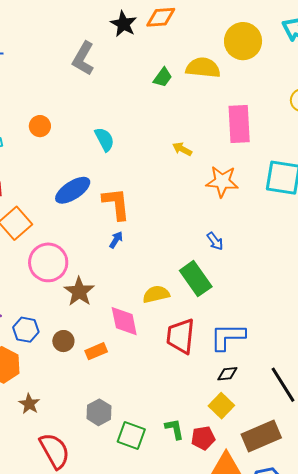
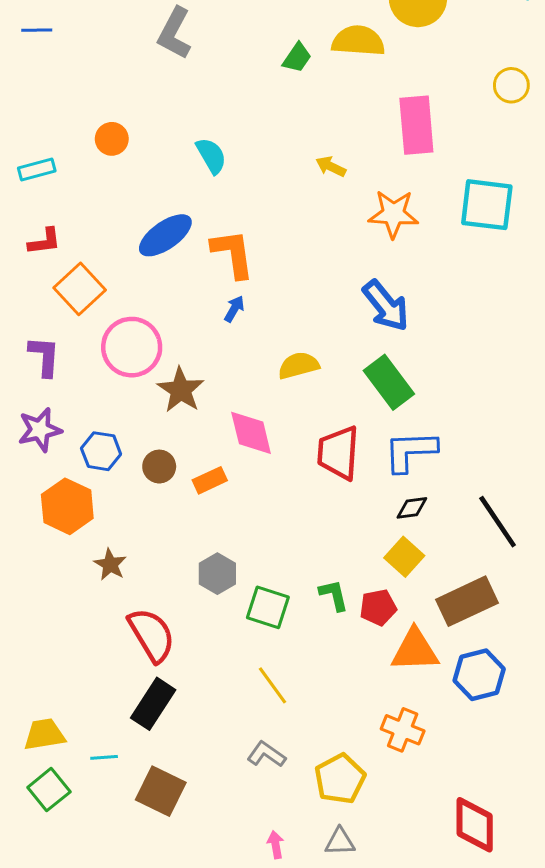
blue arrow: (215, 241) -> (386, 306), size x1.8
green rectangle: (196, 279) -> (389, 382), moved
yellow semicircle: (156, 294) -> (299, 365), moved

